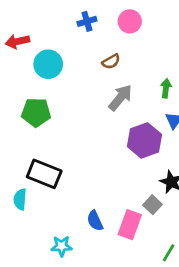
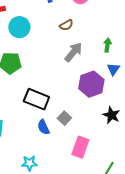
black rectangle: (44, 174) -> (36, 99), moved
gray square: (152, 205) -> (64, 118), moved
blue semicircle: (95, 221) -> (43, 127), moved

